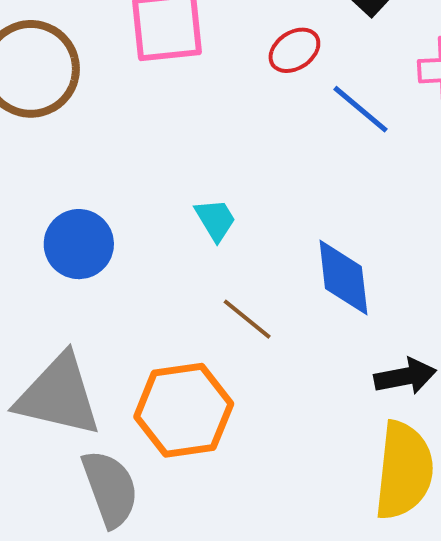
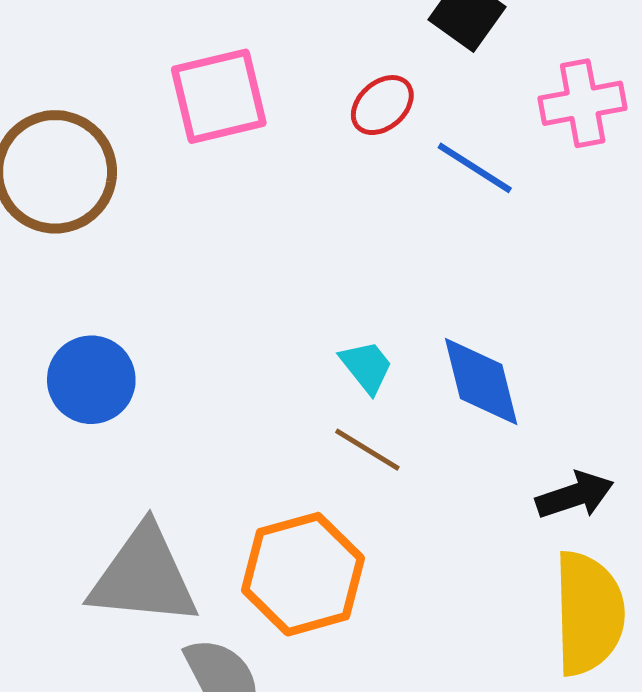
cyan trapezoid: (215, 220) -> (366, 367), moved
blue circle: (79, 244) -> (91, 380), moved

